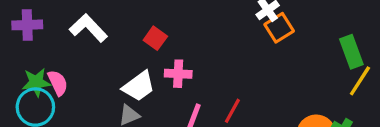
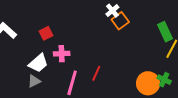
red square: (155, 38) -> (46, 33), turned 32

